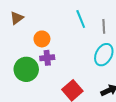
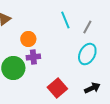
gray line: (104, 26) -> (87, 27), turned 32

